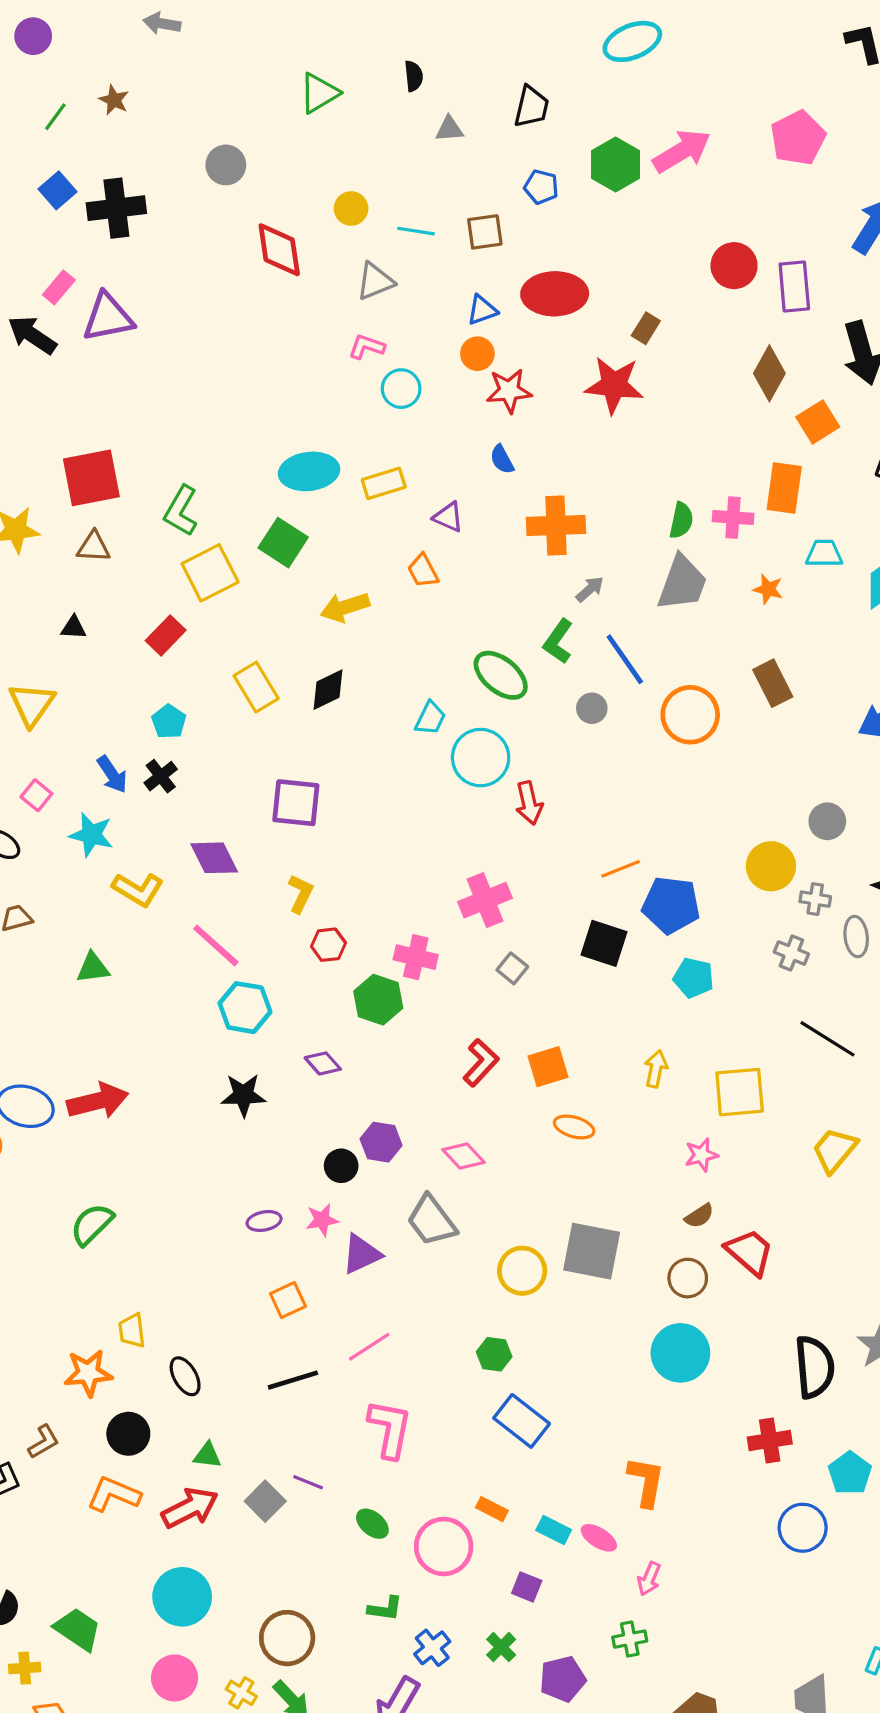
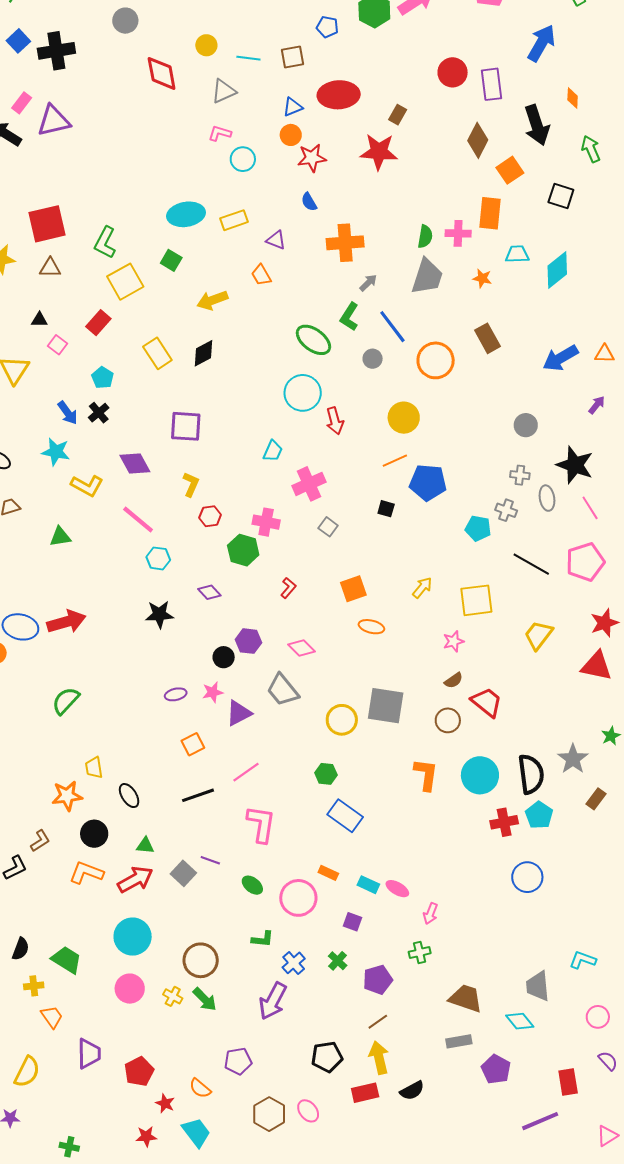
green square: (283, 543) -> (171, 260), size x0.7
cyan trapezoid: (430, 718) -> (273, 451), moved
pink square: (36, 795) -> (57, 345), moved
yellow circle: (771, 866) -> (404, 418), moved
black square: (604, 943) -> (386, 509), size x0.6
cyan pentagon: (694, 978) -> (478, 528), moved
cyan hexagon: (245, 1008) -> (158, 558), size x0.7
red L-shape: (481, 1063) -> (288, 588), moved, size x0.7
yellow arrow: (656, 1069) -> (422, 588), turned 30
cyan circle: (680, 1353) -> (480, 775), moved
cyan pentagon: (850, 1473) -> (539, 815), moved
orange L-shape: (646, 1482) -> (426, 774), moved

